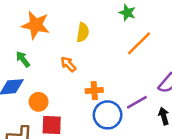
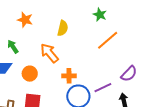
orange star: (36, 25) -> (25, 20), size x0.7
orange arrow: (68, 64) -> (49, 53), size x1.5
orange circle: (39, 102) -> (30, 74), moved

